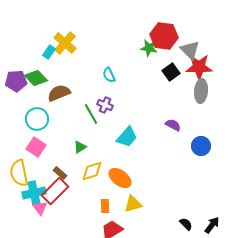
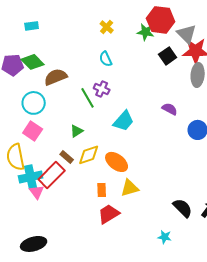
yellow cross: (65, 43) -> (107, 27), moved, size x0.6
cyan rectangle: (49, 52) -> (32, 26), moved, turned 48
brown rectangle: (60, 173) -> (67, 157), moved
black semicircle: (186, 224) -> (183, 208), size x1.5

